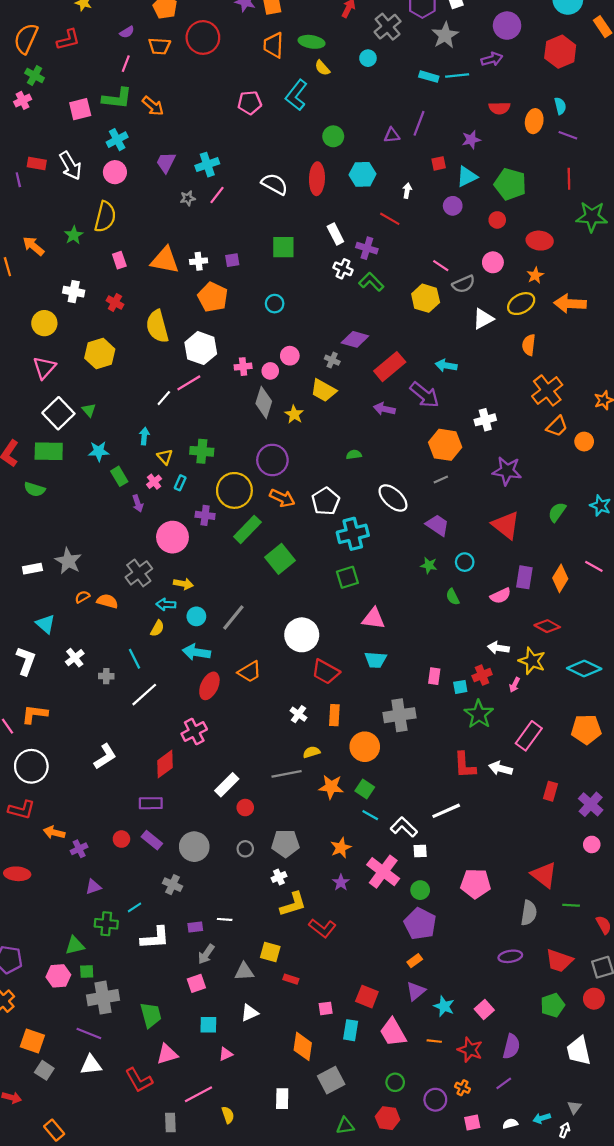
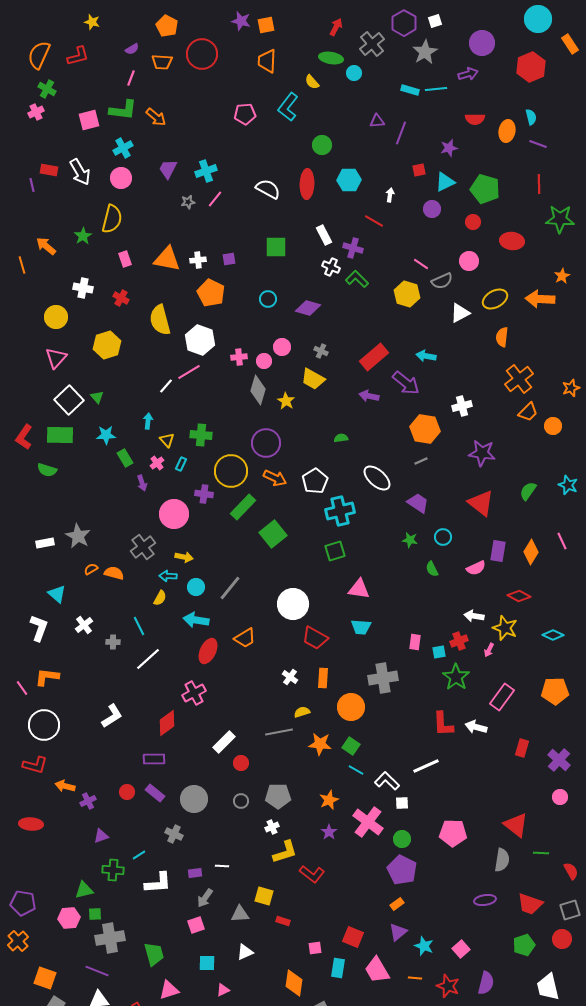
green ellipse: (312, 42) -> (331, 58), moved
purple triangle: (392, 135) -> (377, 121), moved
orange star: (535, 275) -> (562, 276), moved
purple diamond: (355, 339) -> (308, 308), moved
pink line: (594, 566) -> (562, 541), turned 36
cyan diamond: (584, 669) -> (553, 635), size x0.7

